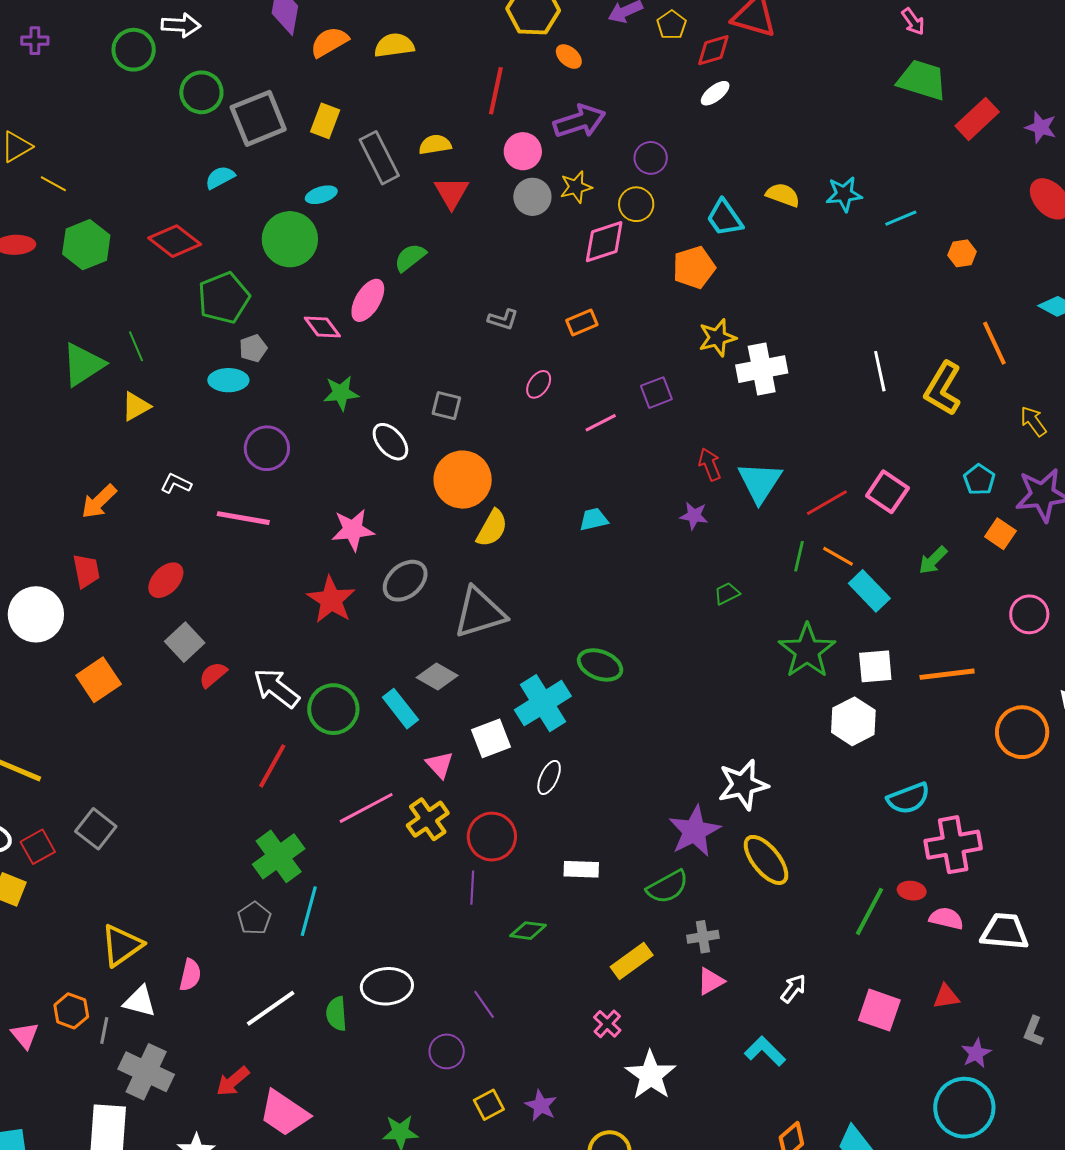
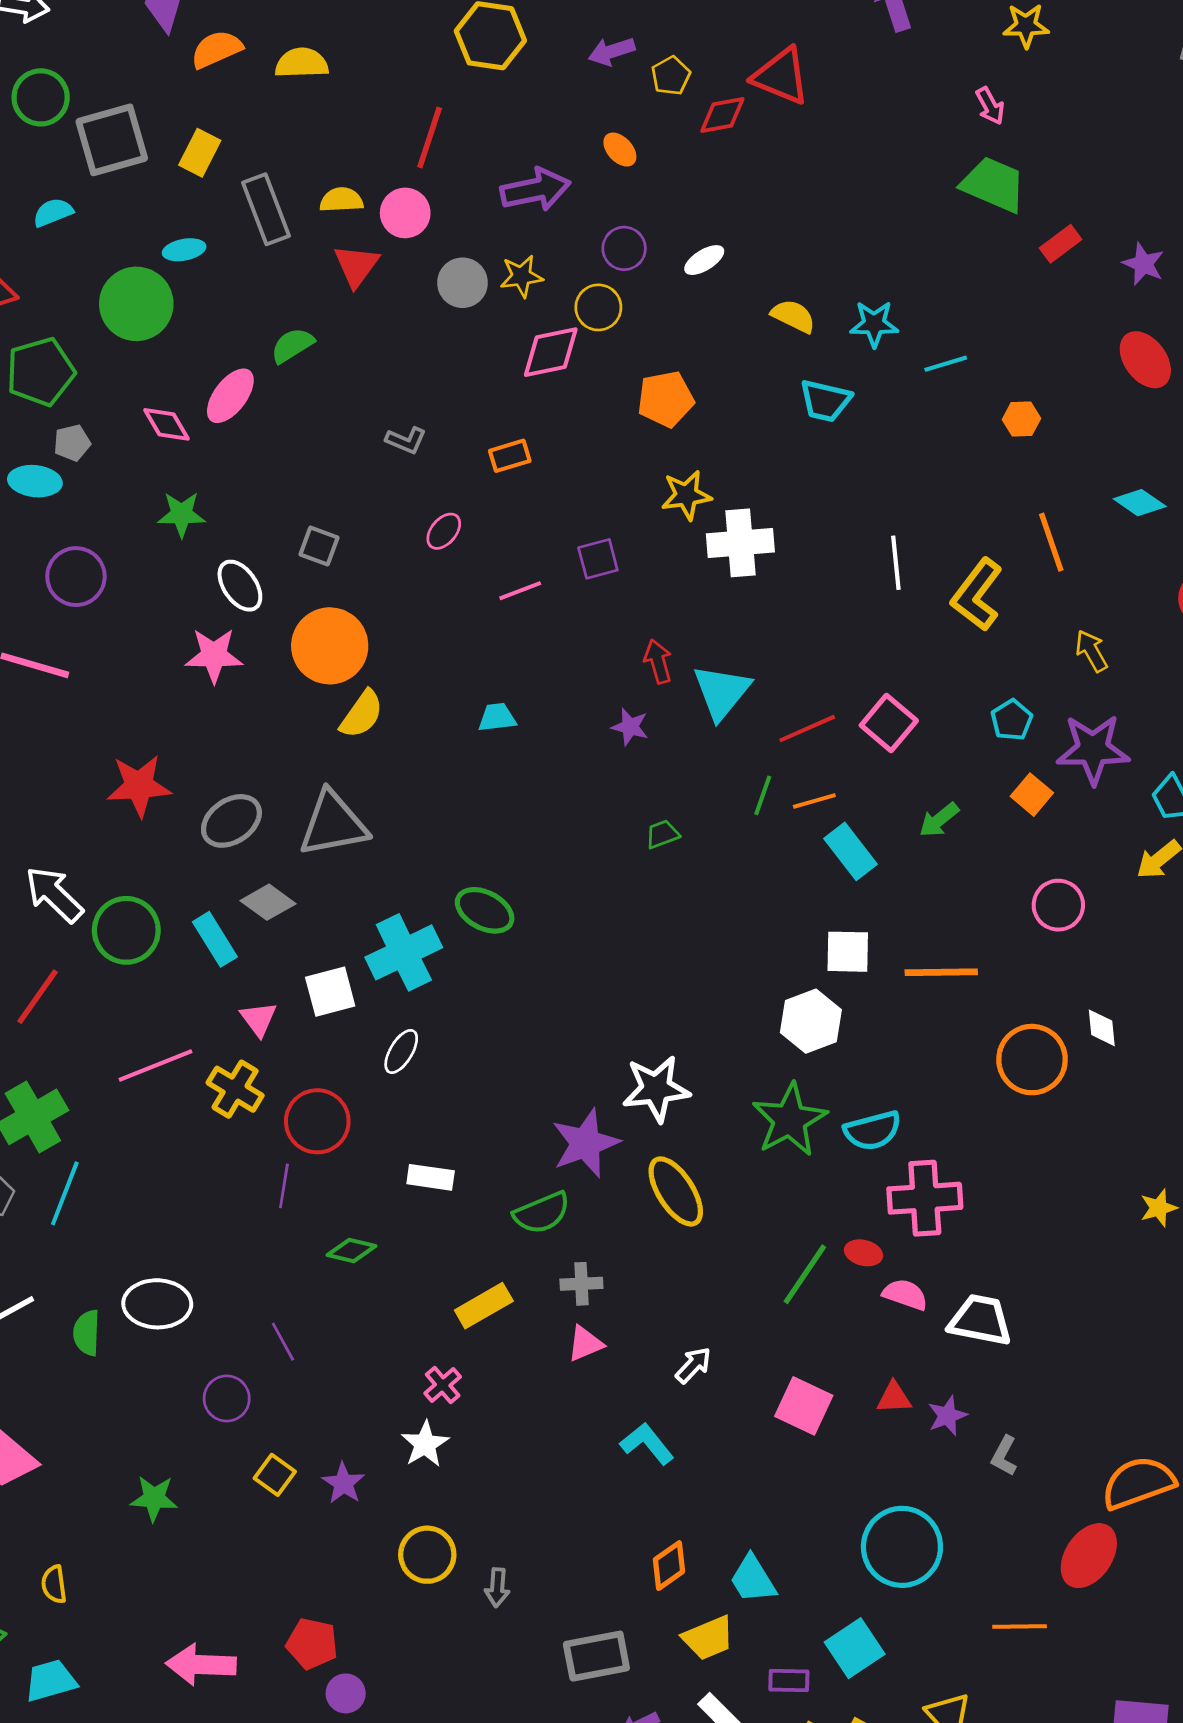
orange ellipse: (569, 57) -> (620, 150), moved
white ellipse: (715, 93) -> (704, 260), moved
red rectangle: (977, 119) -> (1061, 244), size x0.7
pink circle: (523, 151) -> (405, 213), moved
cyan trapezoid: (725, 218) -> (825, 401), moved, turned -48
pink star: (353, 530) -> (214, 655), moved
orange line: (838, 556) -> (814, 801), turned -52
gray ellipse: (405, 581) -> (231, 821), moved
red star: (331, 600) -> (139, 786), turned 30
green star: (807, 651) -> (790, 1120), moved
yellow cross: (428, 819) -> (235, 1089), turned -30
purple star: (976, 1053) -> (947, 1416), moved
white star: (651, 1075) -> (425, 1444), moved, size x0.7
yellow square: (489, 1105) -> (275, 1475), turned -32

